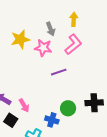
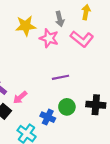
pink L-shape: (73, 44) -> (82, 39), turned 70
purple line: (59, 72) -> (61, 77), moved
pink arrow: (24, 105) -> (20, 97), turned 72

